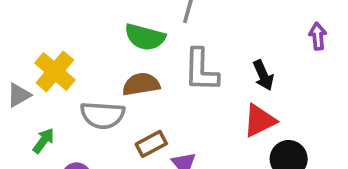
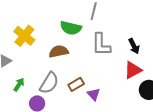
yellow cross: (55, 71) -> (24, 36), moved
brown semicircle: (141, 84) -> (59, 51), moved
gray semicircle: (102, 115) -> (49, 83), moved, turned -60

